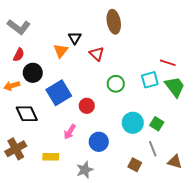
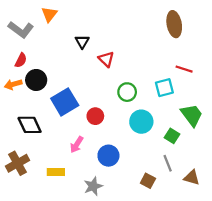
brown ellipse: (114, 22) -> (174, 24), moved
orange triangle: (61, 51) -> (49, 14), moved
orange arrow: (12, 86) -> (13, 84), moved
green trapezoid: (175, 87) -> (192, 115), moved
cyan circle: (133, 123) -> (141, 122), moved

